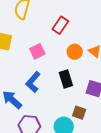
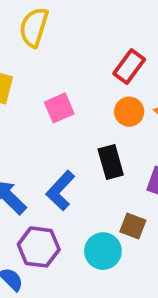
red rectangle: (60, 25) -> (129, 66), moved
blue L-shape: (33, 82) -> (60, 191), moved

